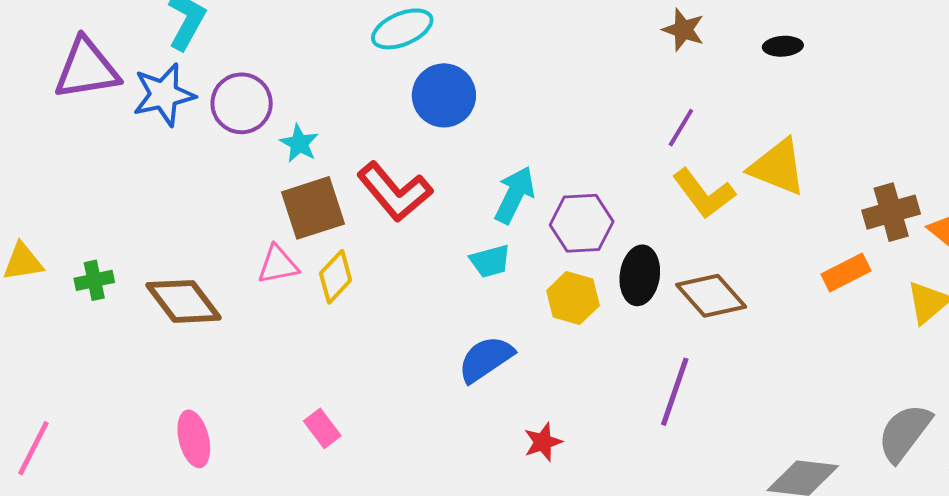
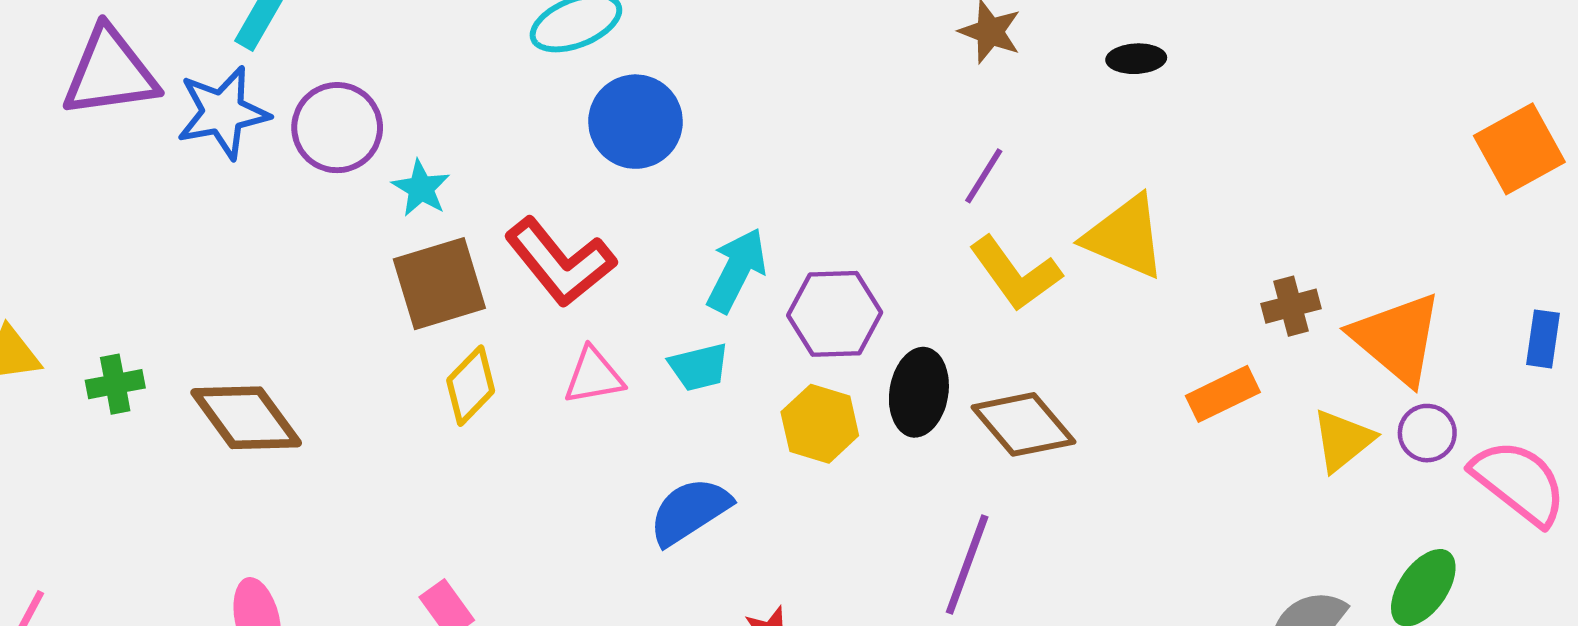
brown cross: (891, 212) -> (1291, 306), size x0.7
pink triangle: (278, 265) -> (594, 376), moved

